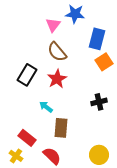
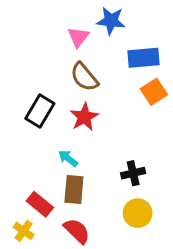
blue rectangle: (97, 39) -> (143, 58), turned 70
black cross: (99, 102) -> (133, 173), moved
brown rectangle: (61, 128) -> (74, 189), moved
yellow circle: (99, 155) -> (138, 213), moved

